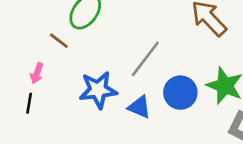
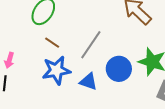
brown line: (59, 41) -> (52, 43), moved

